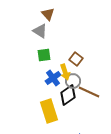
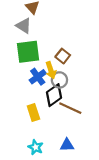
green square: (44, 55) -> (28, 52), size x1.6
brown line: (89, 92) -> (70, 108), moved
yellow rectangle: (49, 111) -> (33, 112), size x0.7

